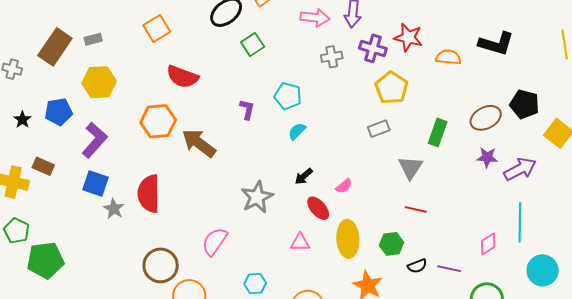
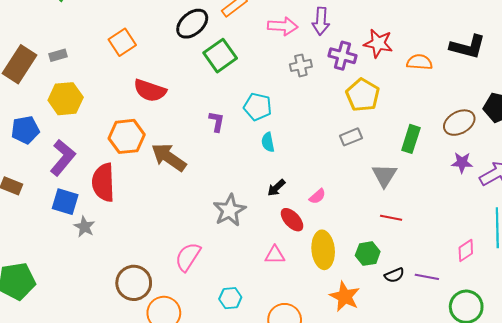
green square: (253, 45) -> (220, 56), size x1.4
cyan semicircle: (297, 131) -> (268, 142), turned -54
red semicircle: (149, 194) -> (103, 182), moved

